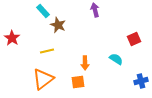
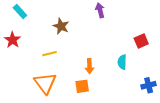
cyan rectangle: (43, 11) -> (20, 11), moved
cyan semicircle: (116, 59) -> (122, 62), turned -120
orange triangle: (43, 79) -> (45, 83), turned -30

